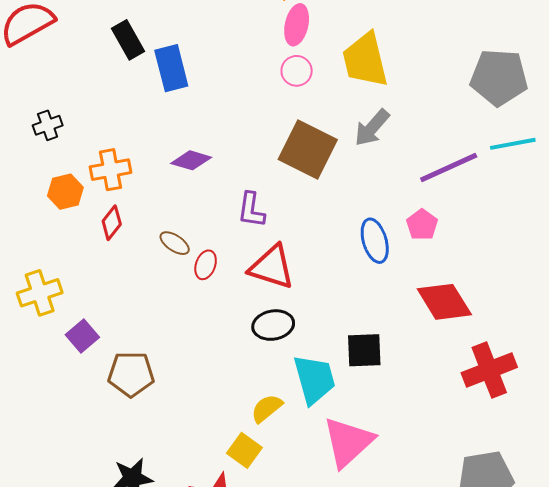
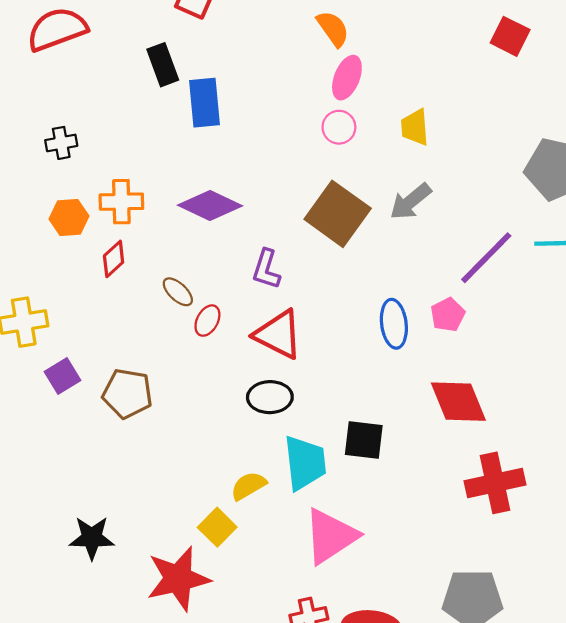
yellow trapezoid: (365, 60) -> (415, 127), size x0.6
purple diamond: (191, 160) -> (210, 205), size x1.4
purple line: (449, 168) -> (486, 258), turned -30
brown pentagon: (131, 374) -> (127, 394), moved

